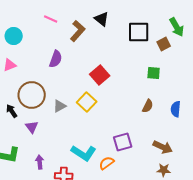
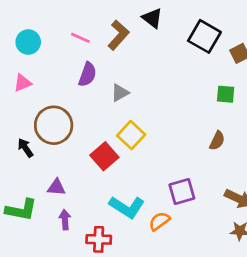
pink line: (51, 19) -> (80, 38), moved
black square: (139, 32) -> (204, 36), turned 30
red square: (100, 75) -> (104, 156), moved
gray triangle: (60, 106) -> (120, 93), moved
purple triangle: (32, 127) -> (56, 187), moved, turned -48

